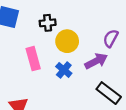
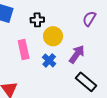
purple semicircle: (111, 38) -> (89, 19), moved
purple arrow: (96, 61) -> (77, 54), turned -30

